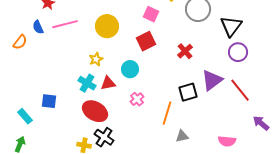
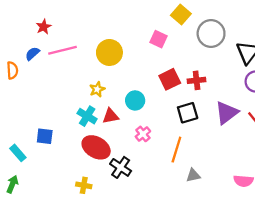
blue semicircle: (38, 27) -> (32, 54), turned 72
red square: (146, 41) -> (170, 79), moved
orange semicircle: (20, 42) -> (12, 70), turned -42
red cross: (185, 51) -> (197, 80), turned 35
black square: (188, 92) -> (188, 113), moved
black cross: (104, 137) -> (121, 167), moved

